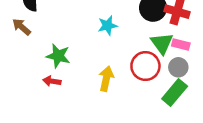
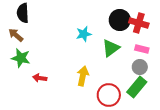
green triangle: (162, 43) -> (111, 48), moved, turned 30
green star: (58, 56) -> (21, 58), moved
red circle: (145, 66) -> (109, 95), moved

